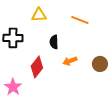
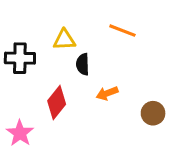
yellow triangle: (39, 15) -> (64, 40), moved
brown circle: (100, 64) -> (153, 113), moved

